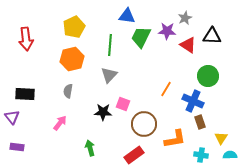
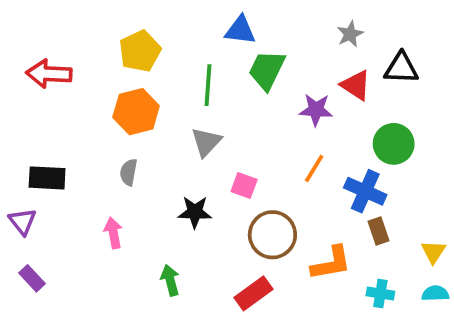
purple star: (167, 31) -> (316, 110), moved
red arrow: (26, 39) -> (49, 74), turned 100
pink square: (123, 104) -> (244, 186), moved
pink arrow: (60, 123) -> (113, 233), turned -49
yellow triangle: (221, 138) -> (433, 252), moved
purple rectangle: (17, 147) -> (32, 278), turned 40

